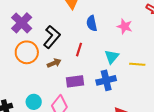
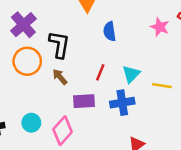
pink star: (125, 26) -> (160, 27), moved
black L-shape: (52, 37) -> (59, 44), turned -35
red line: (79, 50) -> (100, 72), moved
brown arrow: (54, 63) -> (60, 77), turned -112

